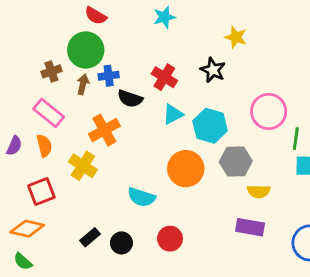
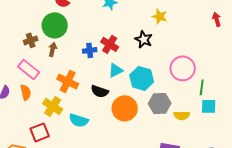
blue cross: (109, 76) -> (90, 50), moved
black semicircle: (130, 99) -> (100, 91), moved
orange cross: (104, 130) -> (68, 81), turned -35
red square: (41, 191) -> (40, 132), moved
yellow semicircle: (259, 191) -> (182, 115), moved
cyan semicircle: (141, 197) -> (79, 120), moved

